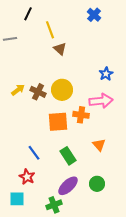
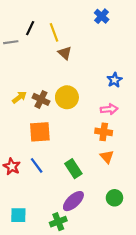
black line: (28, 14) -> (30, 28), moved
pink arrow: (101, 101) -> (109, 109), size x0.7
orange cross: (81, 115) -> (104, 132), moved
orange square: (58, 122) -> (40, 132), moved
red star: (27, 177) -> (12, 166), moved
green circle: (97, 184) -> (114, 198), moved

